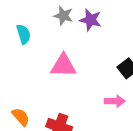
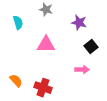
purple star: (91, 20) -> (79, 23), moved

